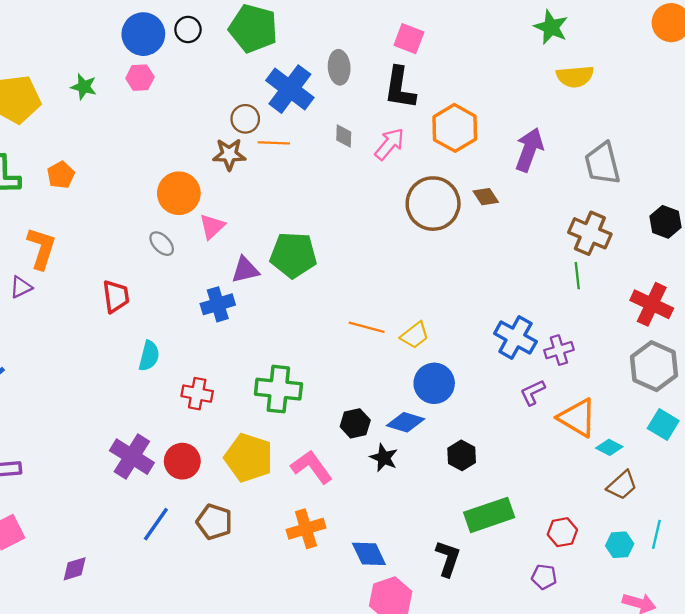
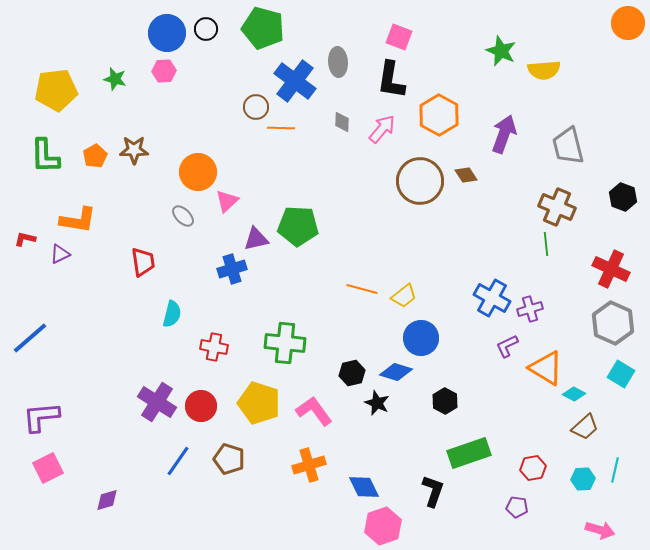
green star: (551, 27) -> (501, 51), moved
brown star: (229, 154) -> (134, 150), moved
orange L-shape: (41, 248) -> (78, 220), turned 81

